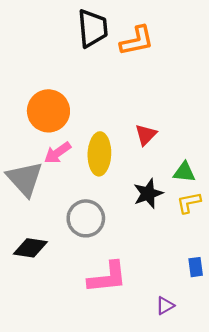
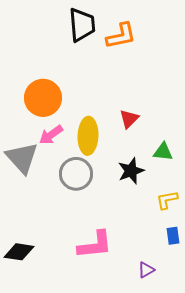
yellow L-shape: (189, 203) -> (167, 200), moved
gray circle: (86, 218) -> (76, 174), moved
black diamond: (30, 248) -> (19, 252), moved

